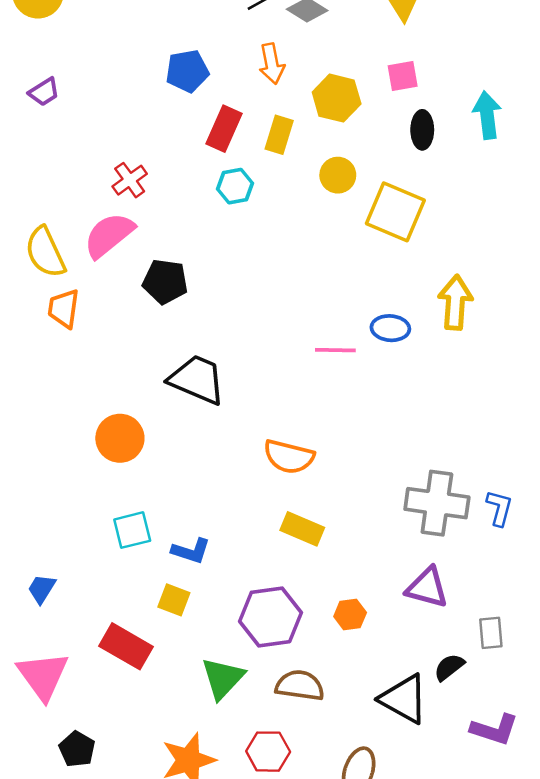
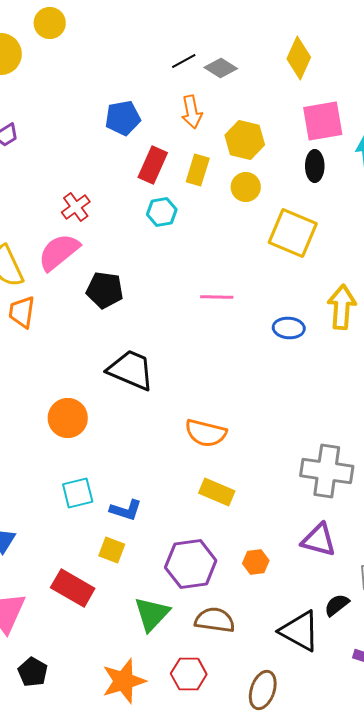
pink square: (403, 76) -> (323, 121), moved, size x1.6
yellow circle: (338, 175) -> (246, 187), moved
pink line: (335, 350) -> (217, 297), moved

